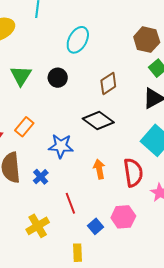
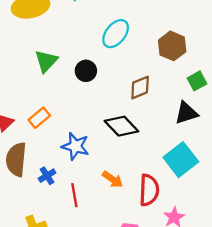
brown hexagon: (147, 40) -> (172, 46), moved
orange arrow: (99, 169) -> (113, 179), turned 126
red line: (70, 203) -> (74, 195), moved

